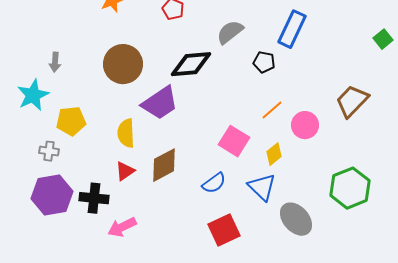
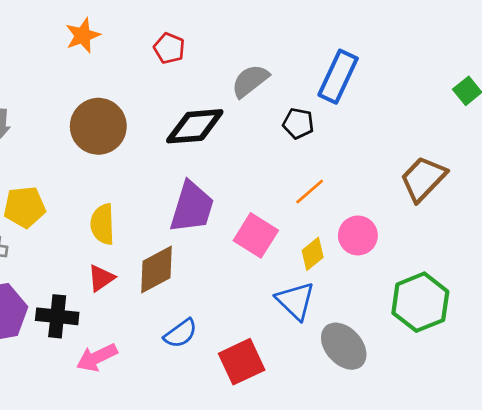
purple trapezoid: (160, 103) -> (192, 207), moved, turned -39
pink circle: (305, 125) -> (358, 235), moved
blue semicircle: (214, 183) -> (181, 333), moved

